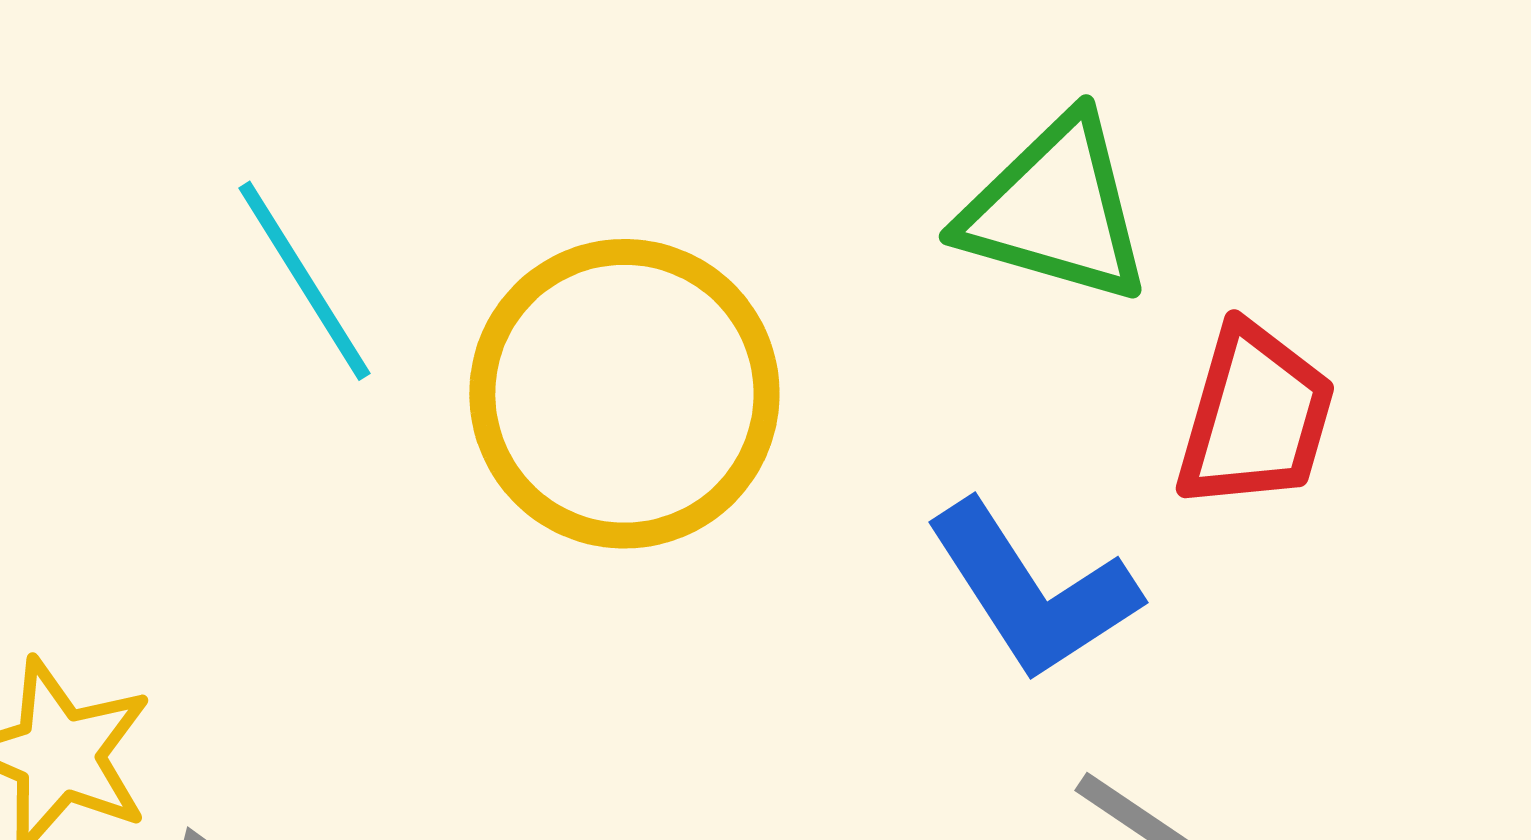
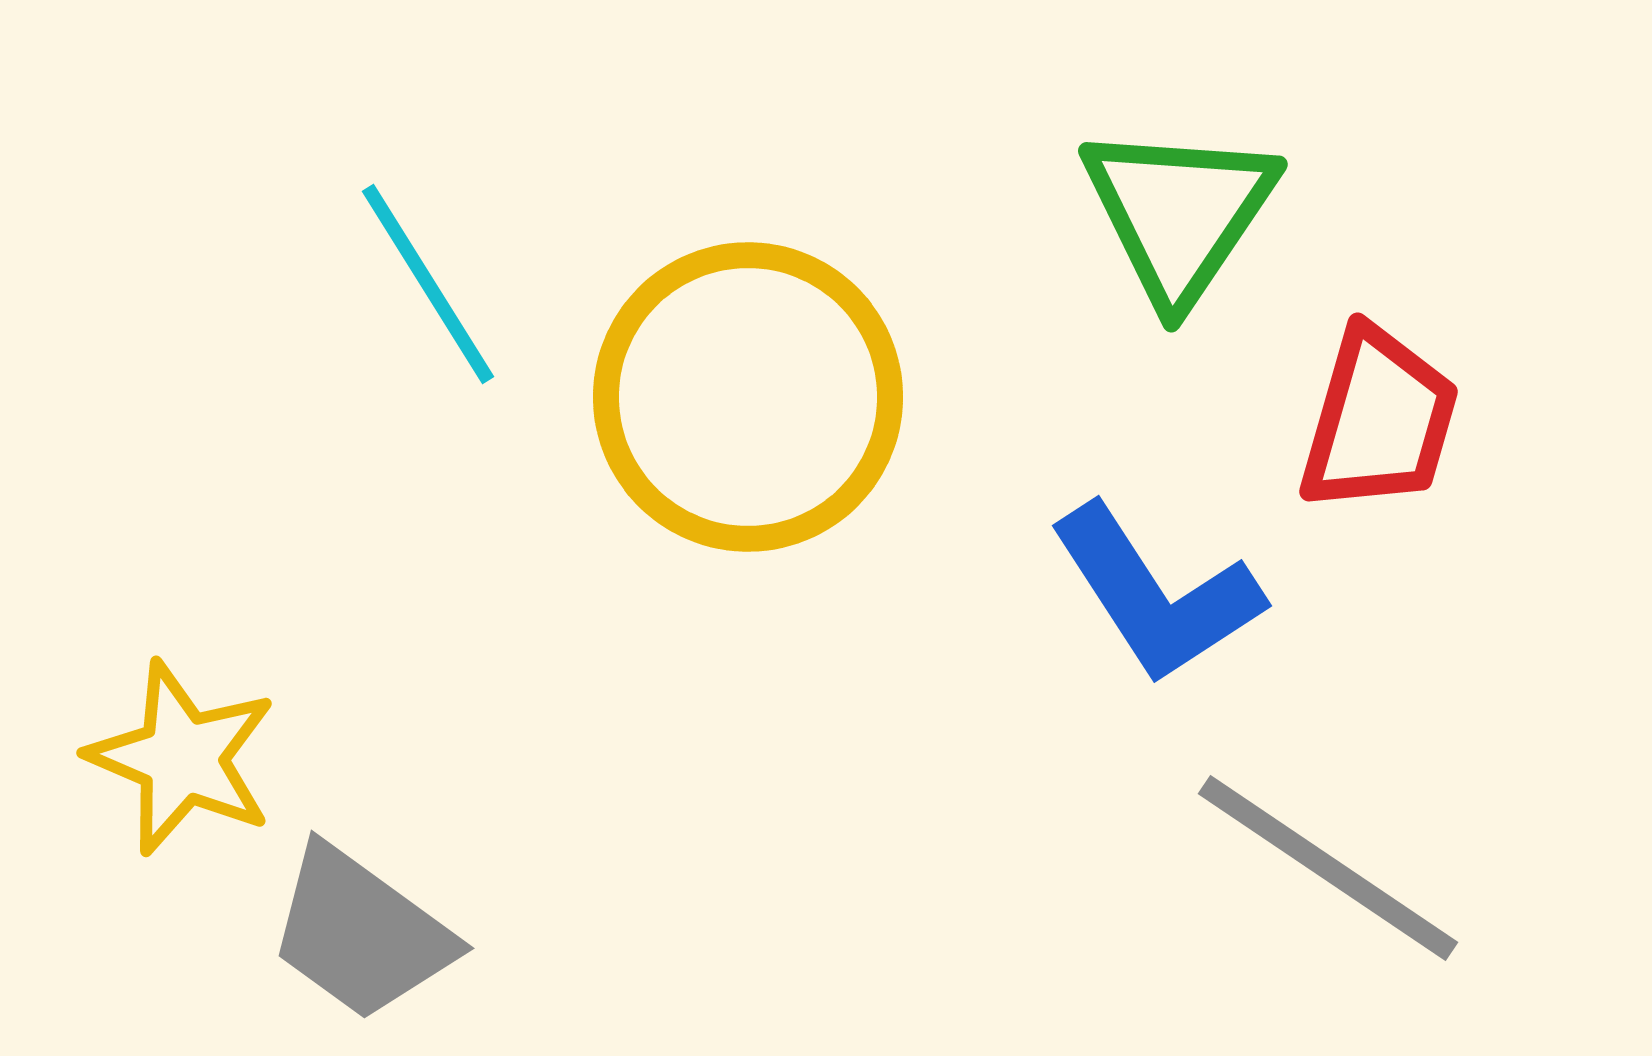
green triangle: (1055, 210) -> (1179, 213), turned 48

